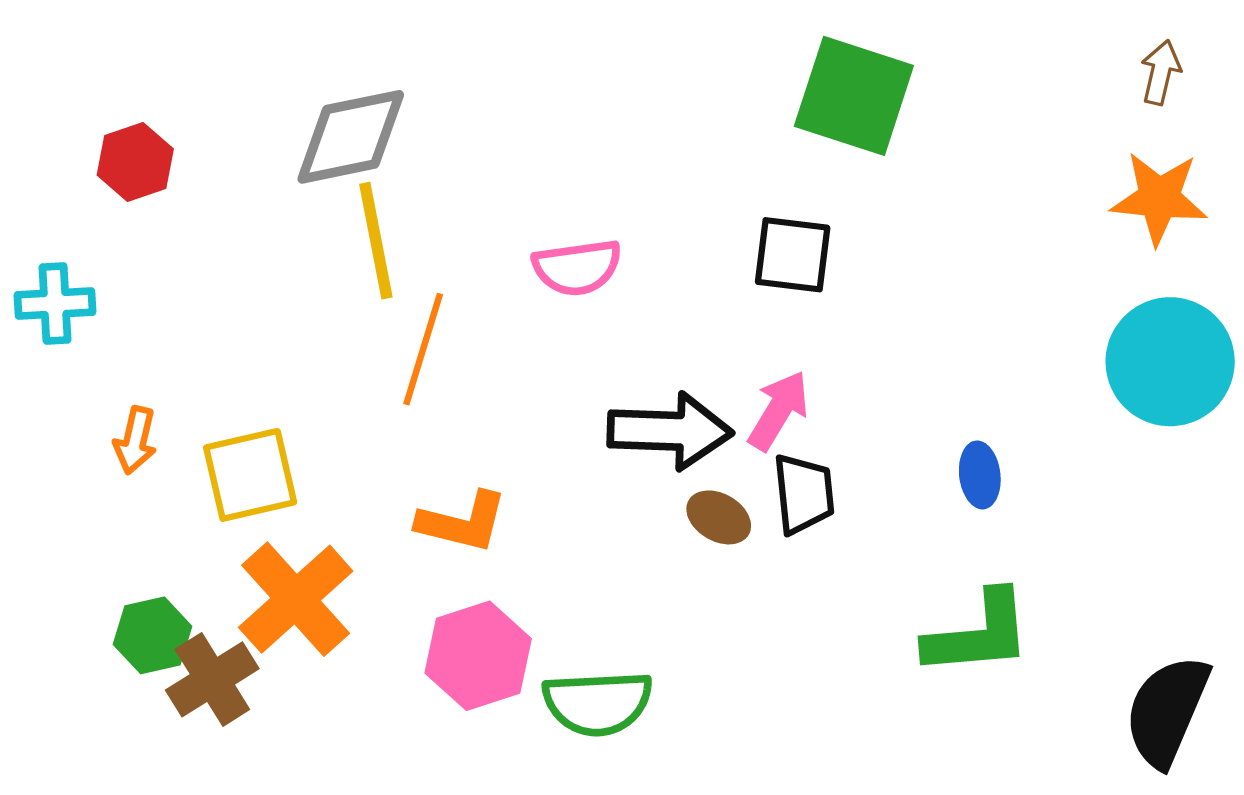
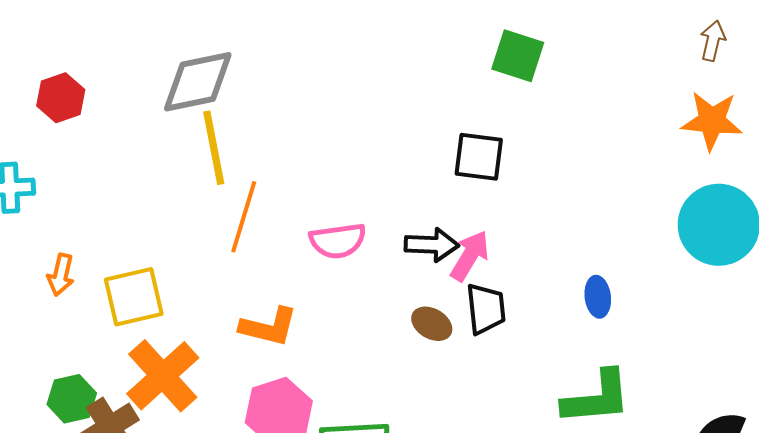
green square: (854, 96) -> (518, 56), size x0.7
pink semicircle: (577, 267) -> (338, 241), moved
black arrow: (670, 431) -> (432, 245), moved, size x0.7

